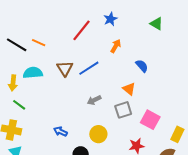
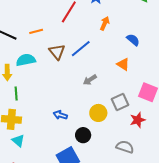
orange line: (39, 43) -> (36, 31), moved, turned -32
green line: (19, 105) -> (16, 94), turned 56
gray square: (123, 110) -> (120, 102), moved

